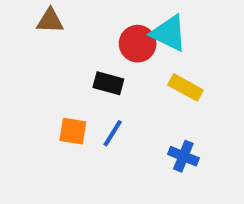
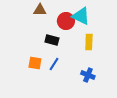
brown triangle: (50, 21) -> (40, 10), moved
yellow rectangle: (185, 87) -> (89, 42), turned 63

